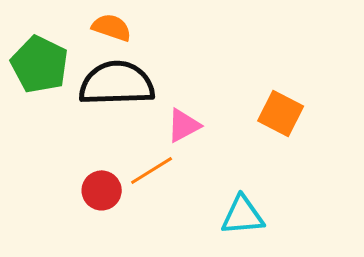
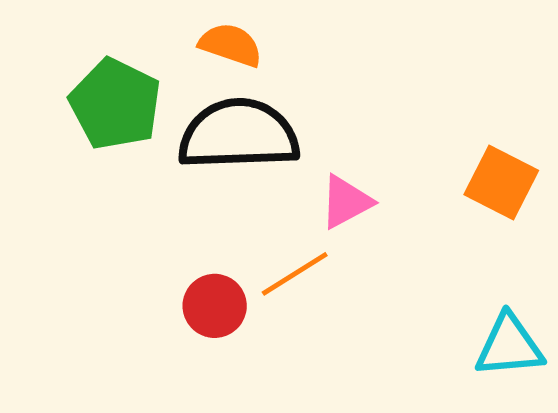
cyan triangle: (243, 215) -> (509, 346), moved

